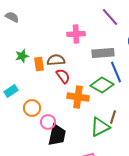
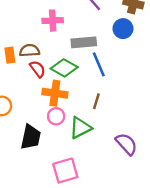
green diamond: (102, 85) -> (64, 68), moved
brown line: (113, 117) -> (96, 101), moved
pink circle: (48, 122) -> (56, 116), moved

